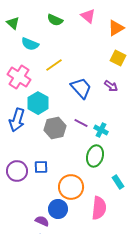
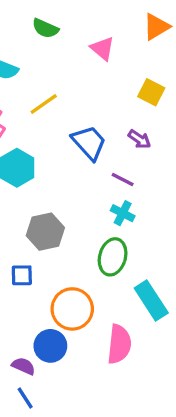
pink triangle: (88, 16) -> (102, 49), moved
orange triangle: (116, 28) -> (156, 27), moved
purple line: (81, 123) -> (123, 180), moved
gray hexagon: (55, 128) -> (45, 232), moved
cyan rectangle: (118, 182) -> (151, 301), size x1.6

